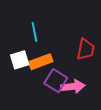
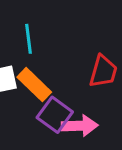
orange rectangle: (41, 62) -> (34, 85), turned 60

